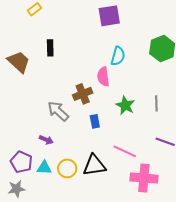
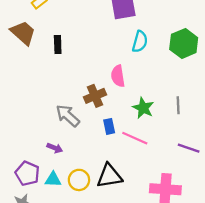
cyan semicircle: (118, 56) -> (140, 42), moved
brown trapezoid: (19, 62) -> (23, 33), moved
pink line: (125, 151) -> (135, 138), moved

